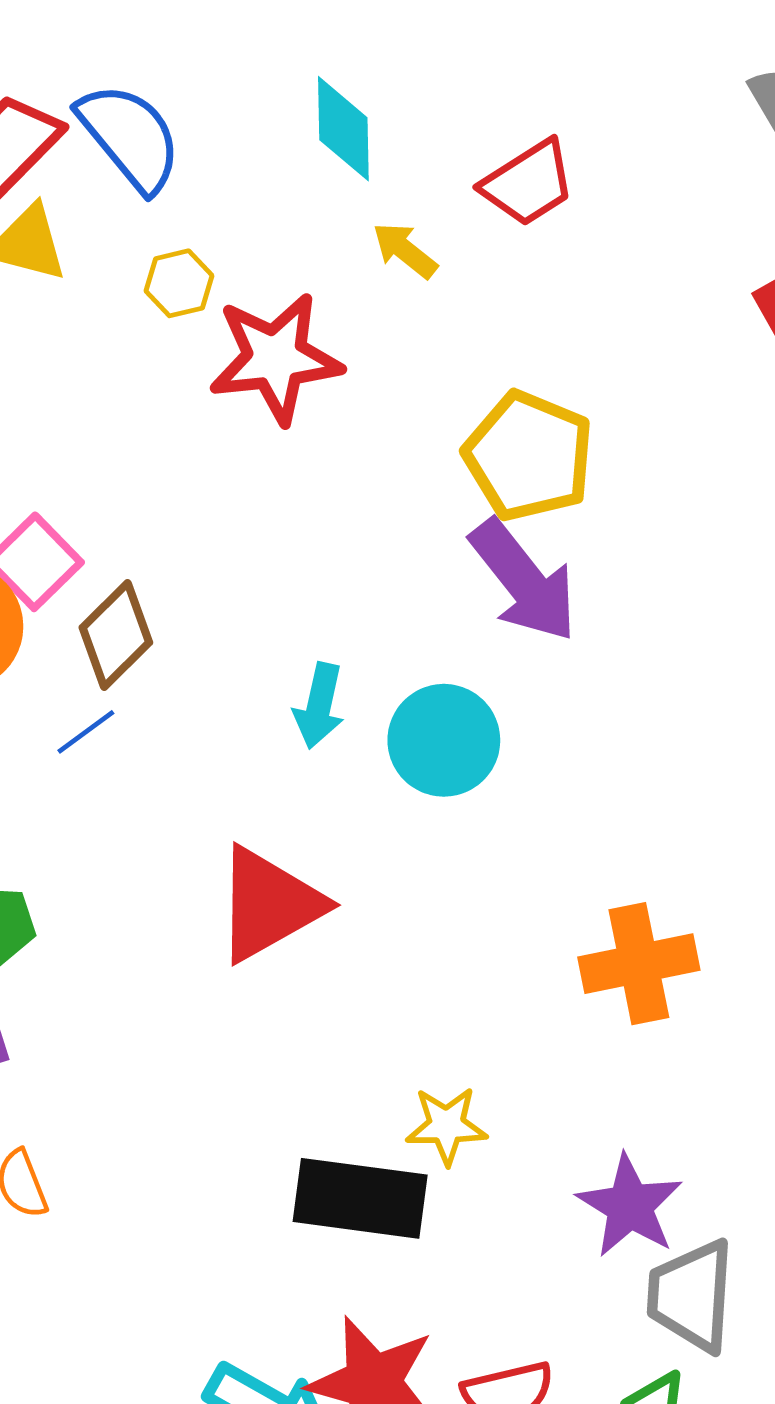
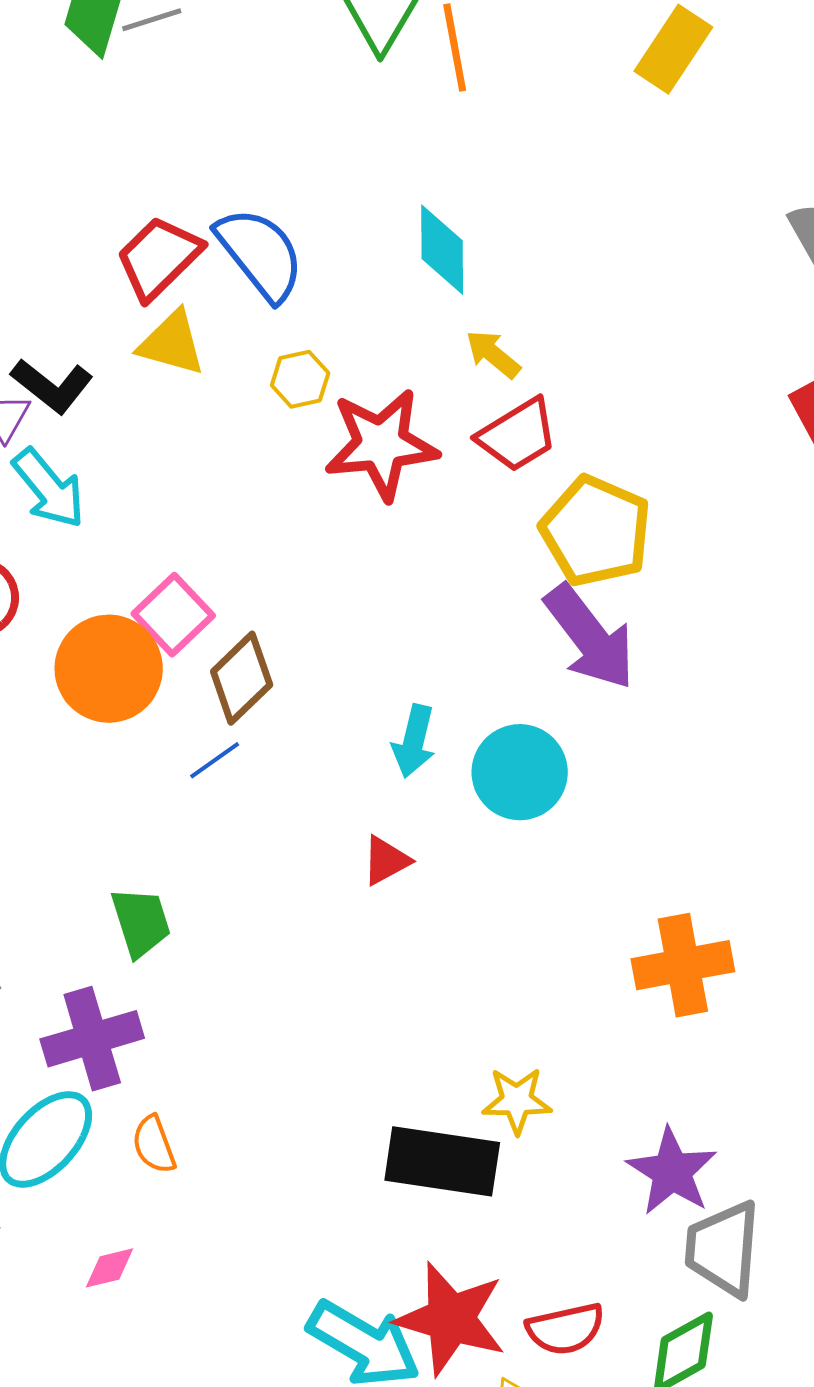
red trapezoid: (528, 183) -> (518, 435), moved
red triangle: (269, 904) -> (386, 860), moved, size x0.5

